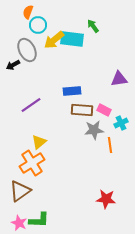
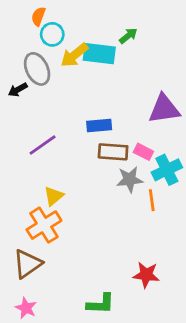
green arrow: (93, 26) -> (128, 36), turned 88
purple triangle: (119, 79) -> (164, 109), size x1.4
cyan cross: (121, 123) -> (167, 170), size x1.5
green L-shape: (39, 220) -> (101, 304), moved

